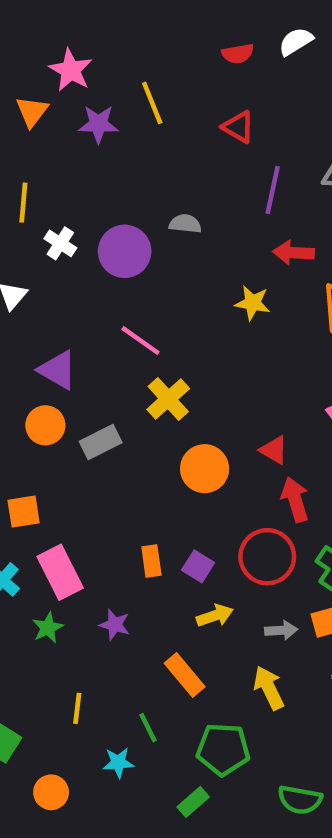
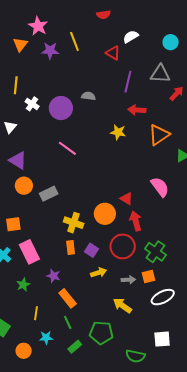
white semicircle: (296, 41) -> (131, 37), moved
red semicircle: (238, 54) -> (104, 15), moved
purple triangle: (58, 370) -> (18, 160), moved
yellow cross: (168, 399) -> (74, 223), moved, turned -30
orange circle: (205, 469) -> (105, 214), moved
green star: (48, 628) -> (23, 285), moved
orange rectangle: (185, 675) -> (68, 298), moved
yellow arrow: (269, 688) -> (122, 306), turned -30
cyan star: (118, 763) -> (46, 338), moved
green rectangle: (193, 802) -> (75, 347), moved

